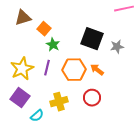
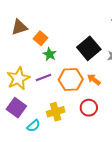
black square: (92, 39) -> (89, 48), turned 30
purple line: (47, 68) -> (44, 77), turned 56

